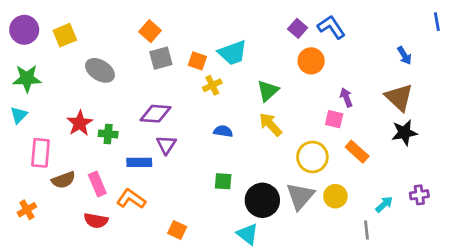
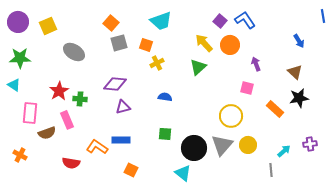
cyan trapezoid: (233, 53) -> (161, 21), moved
purple arrow: (346, 97) -> (256, 64), moved
brown triangle: (399, 97) -> (295, 72), size x0.7
cyan triangle: (19, 115) -> (14, 85), turned -40
yellow arrow: (270, 124) -> (204, 43), moved
purple triangle: (166, 145) -> (123, 107), turned 42
orange rectangle: (357, 152) -> (275, 109), moved
blue rectangle: (139, 162) -> (121, 140), moved
pink rectangle: (97, 184) -> (67, 120), moved
orange cross: (27, 210) -> (20, 155), turned -32

